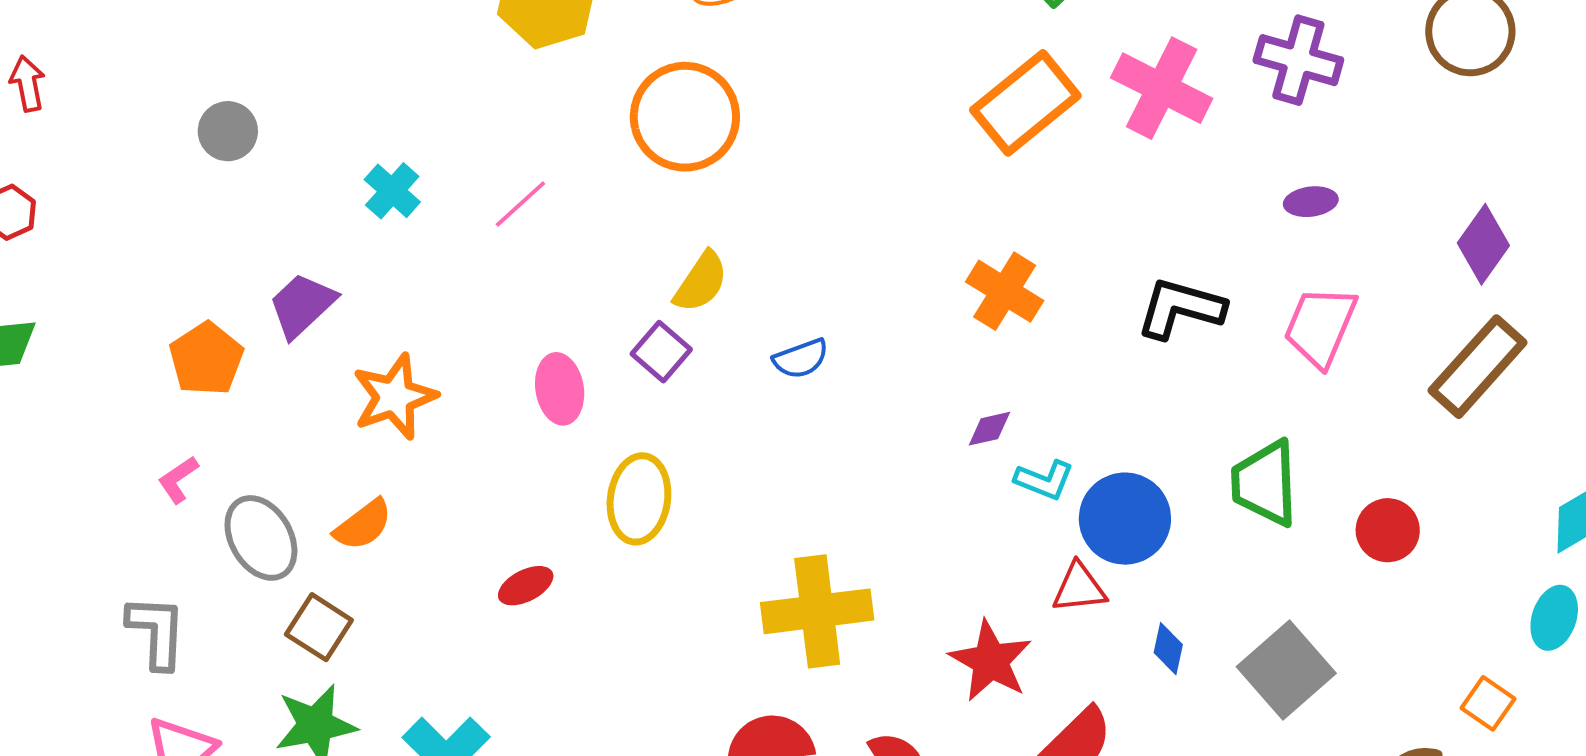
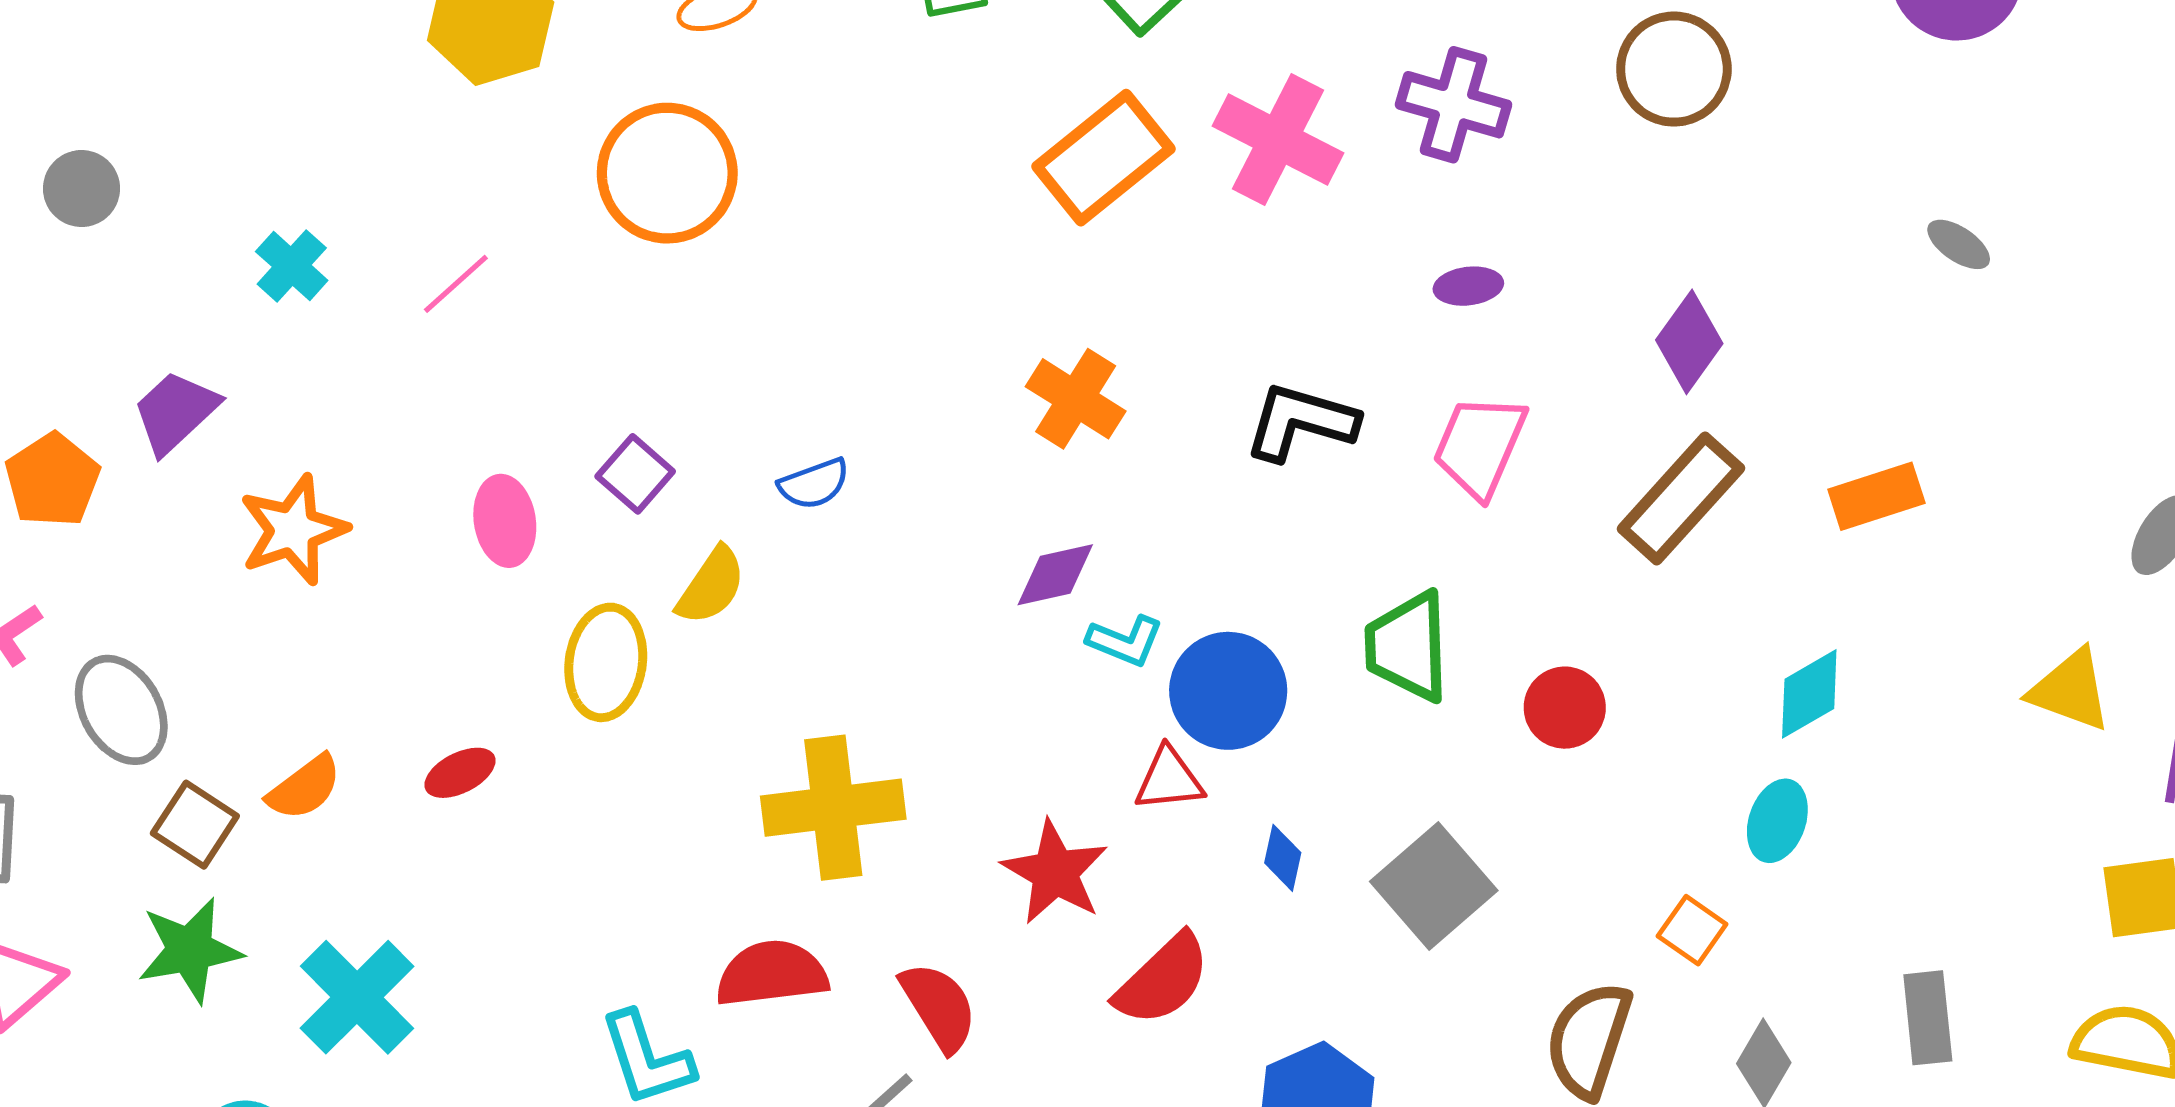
yellow semicircle: (701, 282) -> (711, 586), moved
purple diamond: (989, 429) -> (1055, 575), size x1.4
orange semicircle: (363, 525) -> (304, 788), moved

